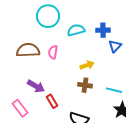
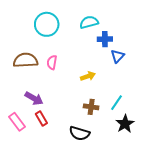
cyan semicircle: (76, 30) -> (89, 22), moved
brown cross: (85, 85) -> (91, 107), moved
cyan line: (114, 90) -> (117, 103), turned -70
red rectangle: (52, 101) -> (41, 119), moved

